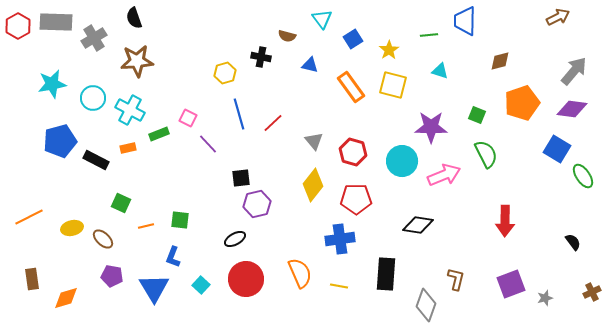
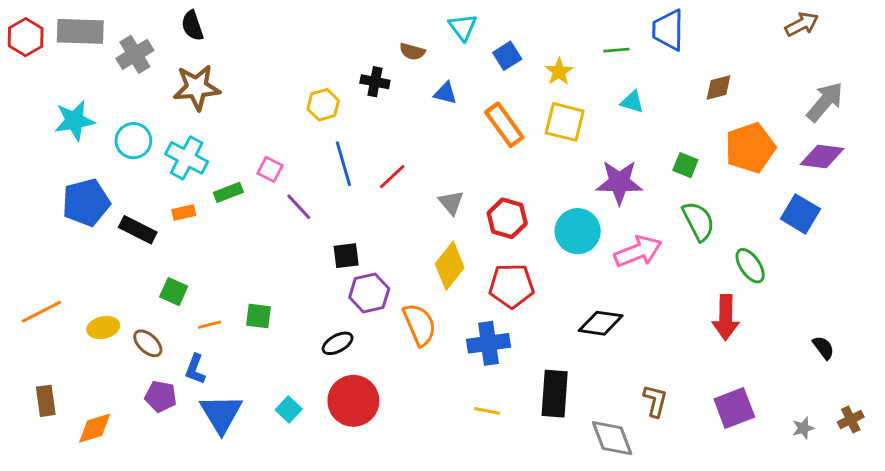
green ellipse: (583, 176) -> (750, 266), moved
blue L-shape: (173, 257) -> (195, 369), moved
orange semicircle: (300, 273) -> (420, 325), moved
gray star: (545, 298) -> (803, 428), moved
gray diamond: (426, 305) -> (612, 438), turned -40

